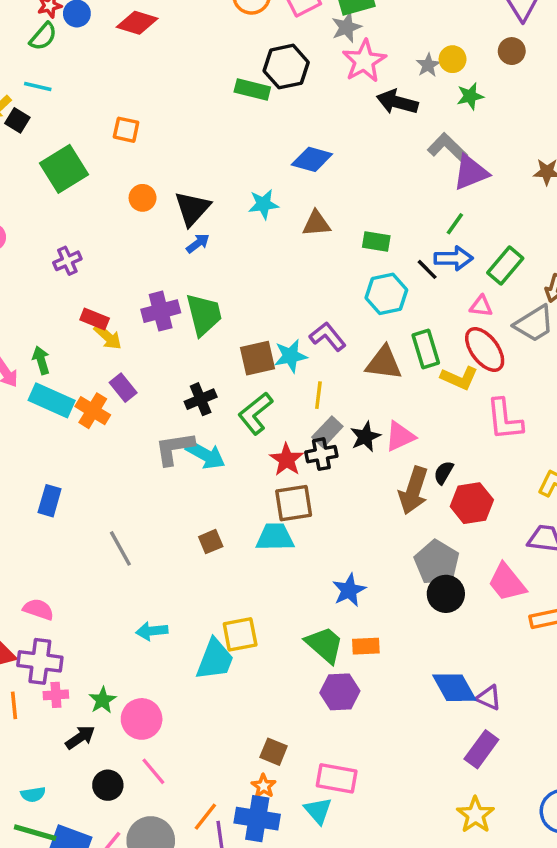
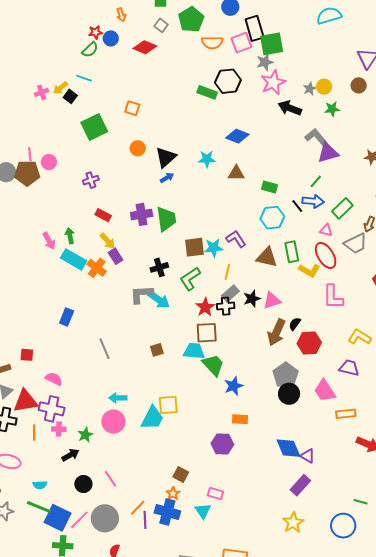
yellow arrow: (108, 337) -> (108, 241), moved
green trapezoid: (324, 645) -> (213, 365), moved
pink circle: (142, 719) -> (113, 422), moved
pink rectangle: (337, 778) -> (215, 493), size x0.7

